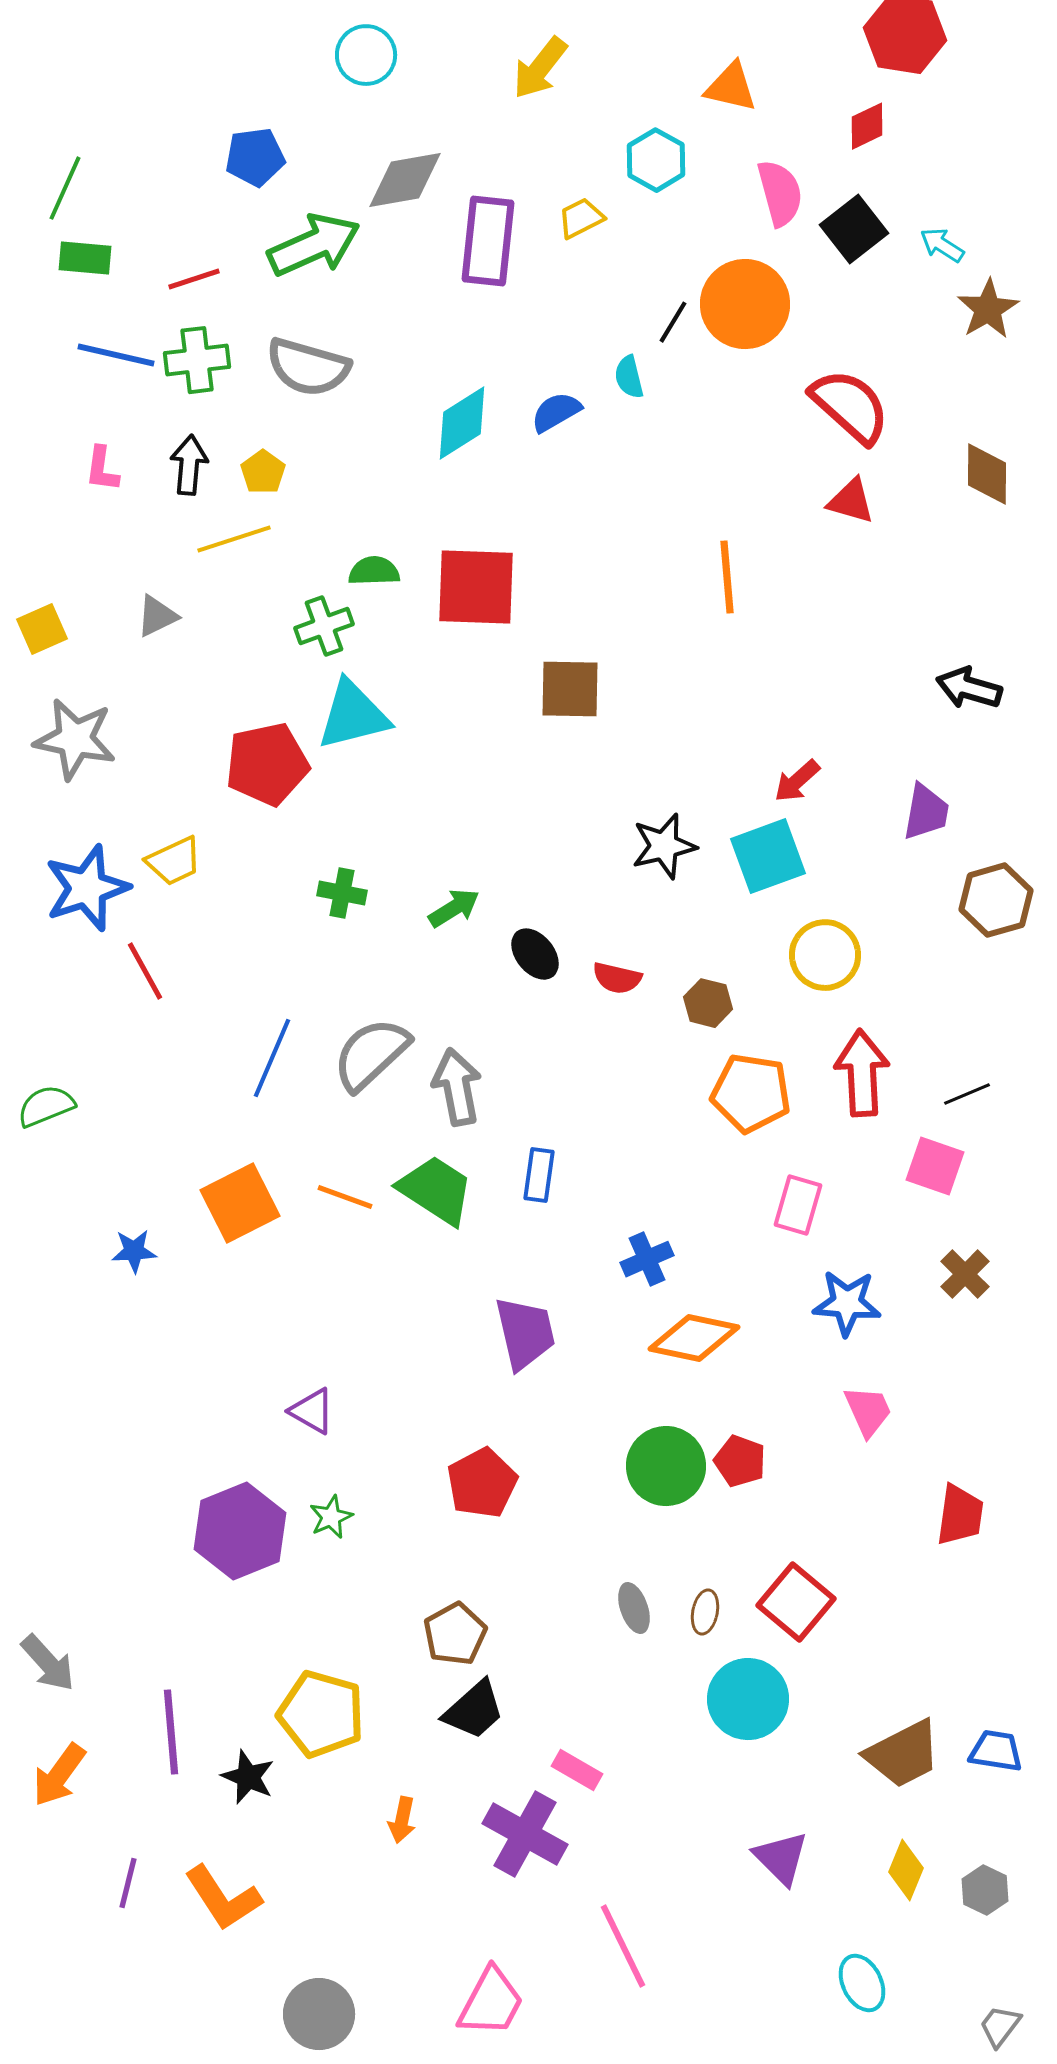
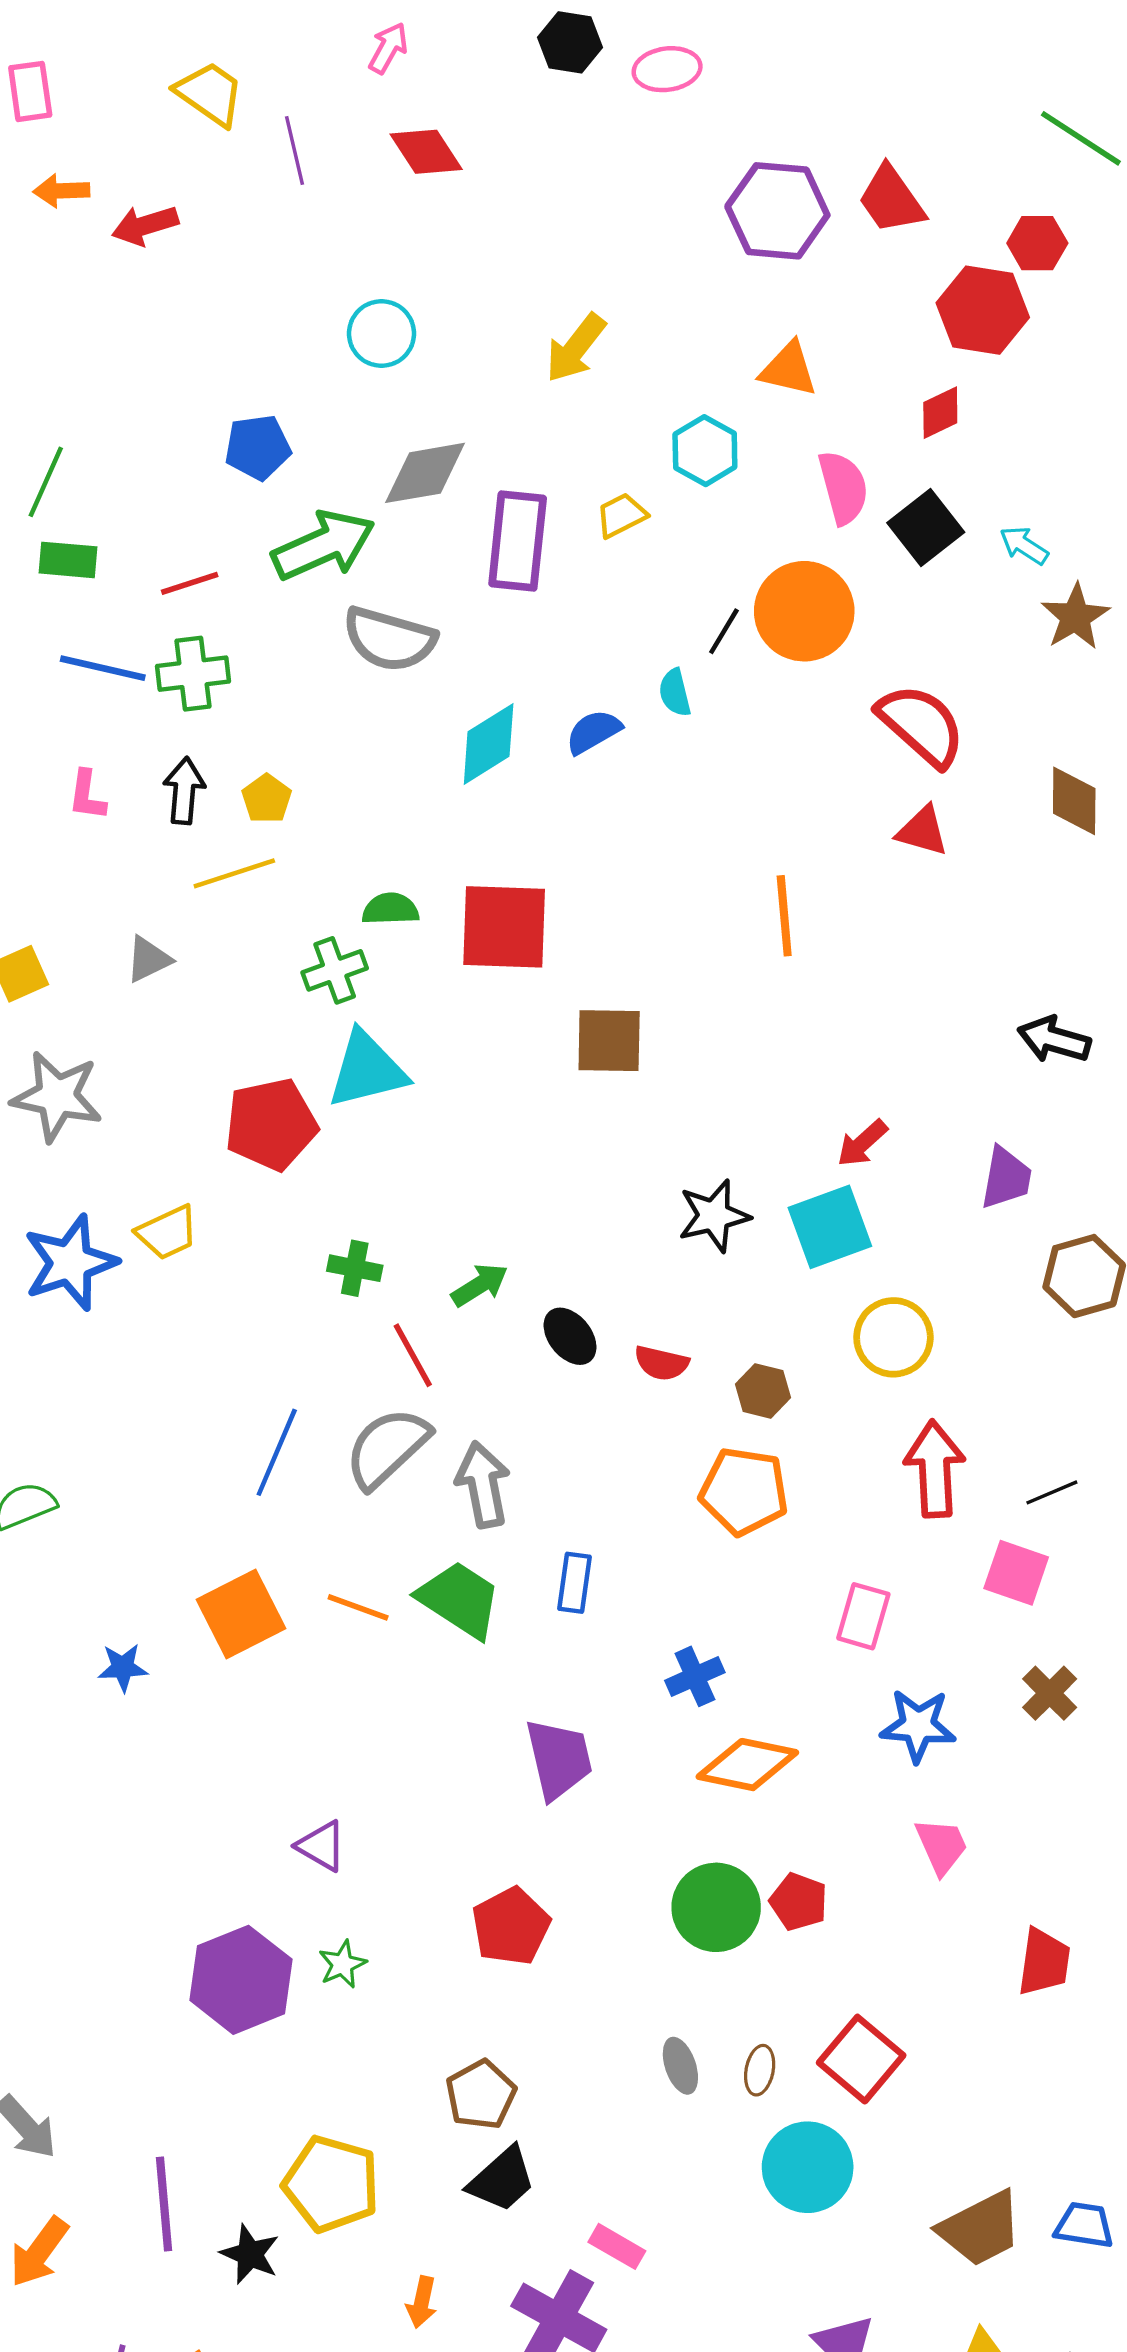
gray semicircle: (308, 367) -> (389, 639), moved
red line: (145, 971) -> (413, 1355), moved
orange pentagon: (751, 1093) -> (744, 1491), moved

